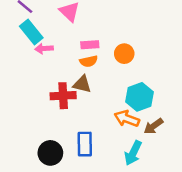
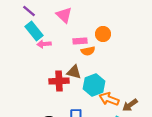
orange circle: (124, 54) -> (103, 34), moved
orange semicircle: (89, 61) -> (88, 51), moved
cyan hexagon: (139, 97) -> (94, 85), moved

